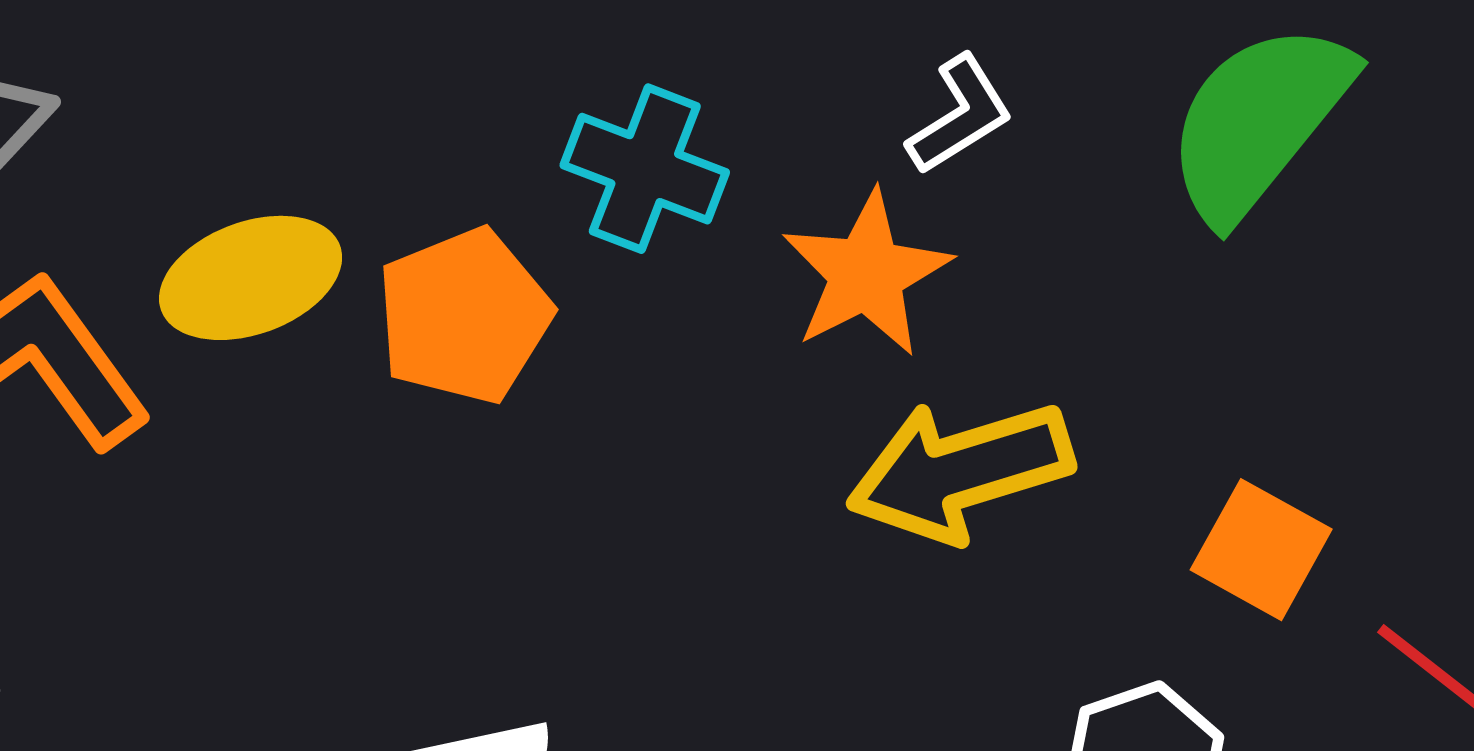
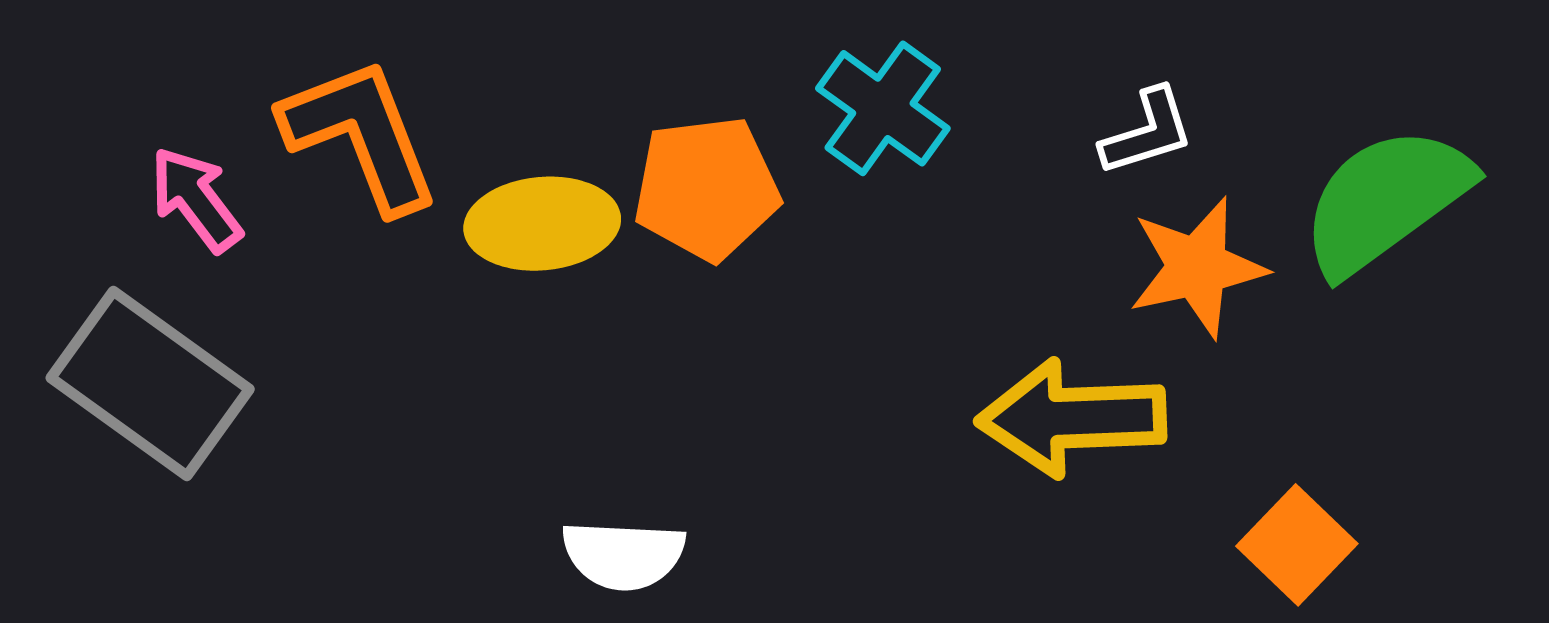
orange star: (866, 274) -> (1197, 267), moved
yellow ellipse: (251, 278) -> (542, 224), moved

